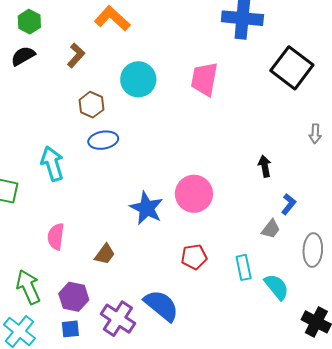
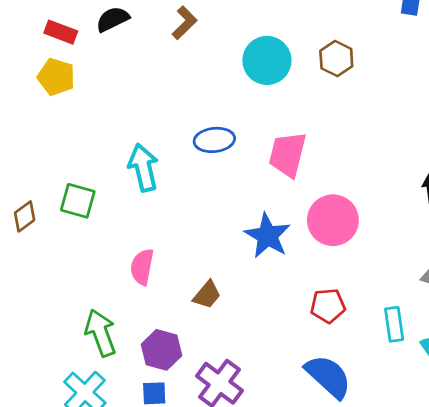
pink trapezoid: (204, 79) -> (288, 154), moved
brown hexagon: (91, 105) -> (336, 59), moved
blue semicircle: (161, 305) -> (328, 376), moved

